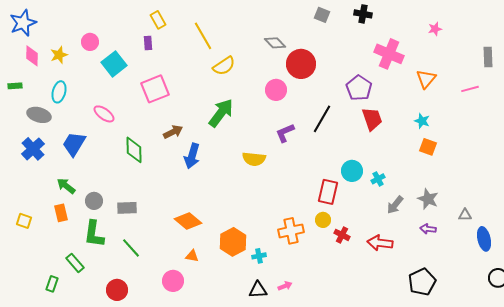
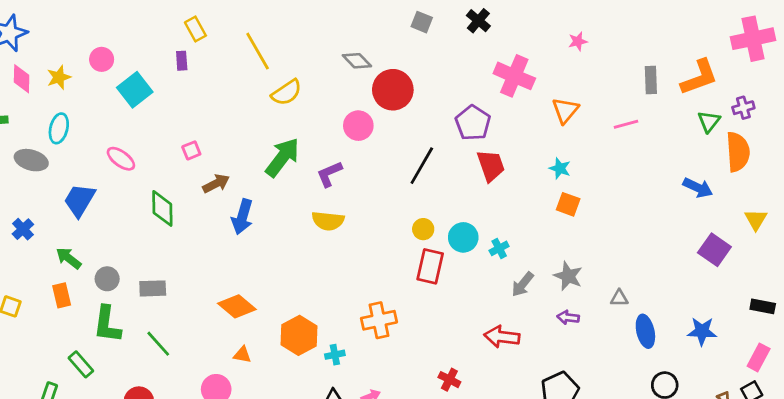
black cross: (363, 14) -> (478, 21), turned 30
pink square: (155, 89) -> (191, 150), moved, size x0.5
purple L-shape: (285, 133) -> (329, 174), moved
blue cross: (33, 149) -> (23, 229), moved, size x0.7
yellow circle: (323, 220) -> (423, 229), moved
red cross: (342, 235) -> (449, 380), moved

